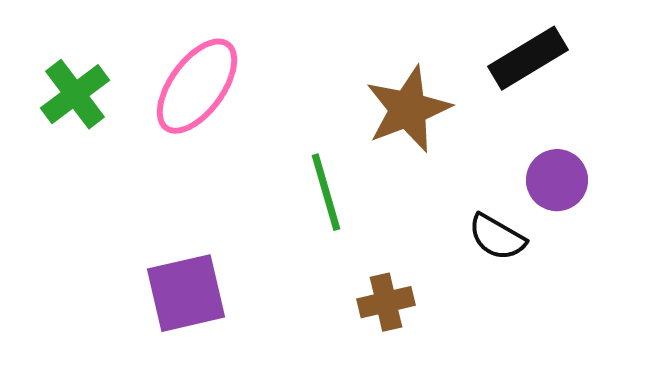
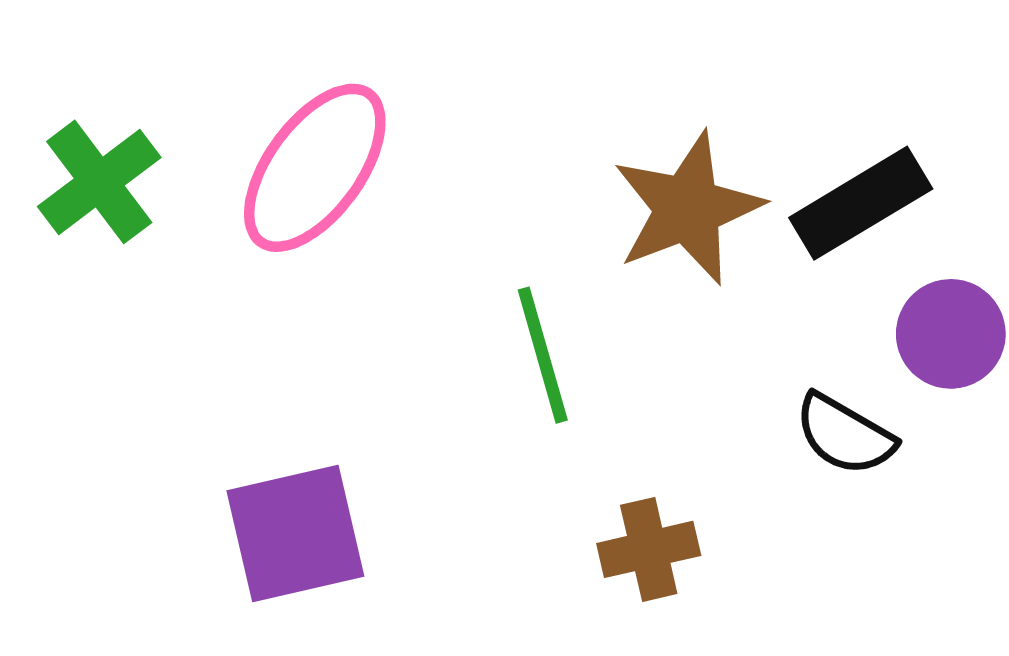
black rectangle: (528, 58) -> (861, 203), moved

